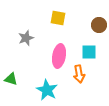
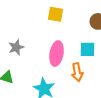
gray star: (26, 38) -> (16, 47), moved

